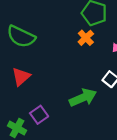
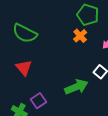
red triangle: (21, 77) -> (24, 68), turned -30

